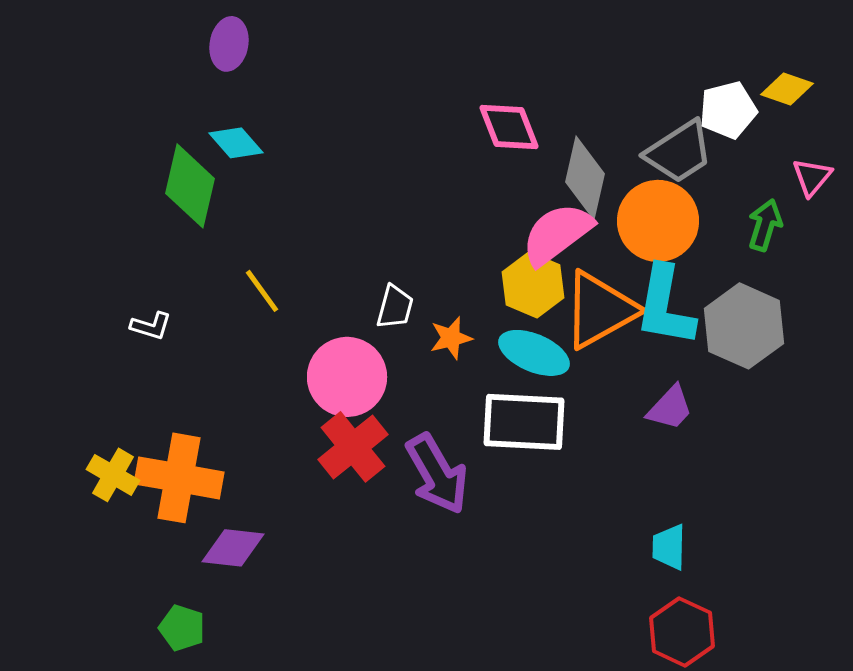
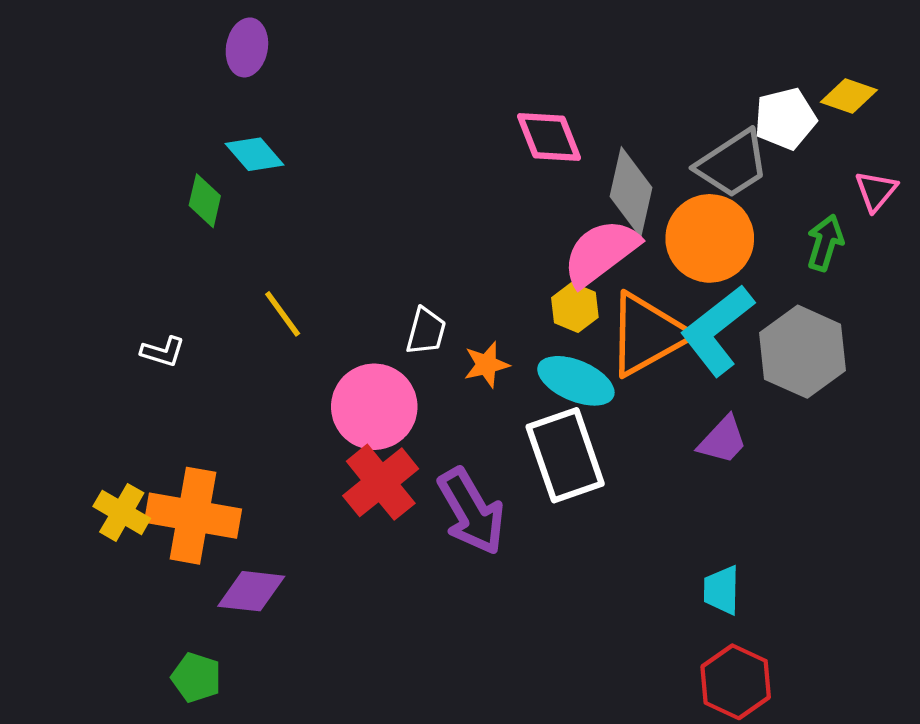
green diamond: (190, 186) -> (205, 201), size x0.6
yellow hexagon: (533, 285) -> (575, 307), size x0.7
cyan L-shape: (665, 306) -> (717, 330), turned 42
white rectangle: (524, 422) -> (565, 455), turned 68

